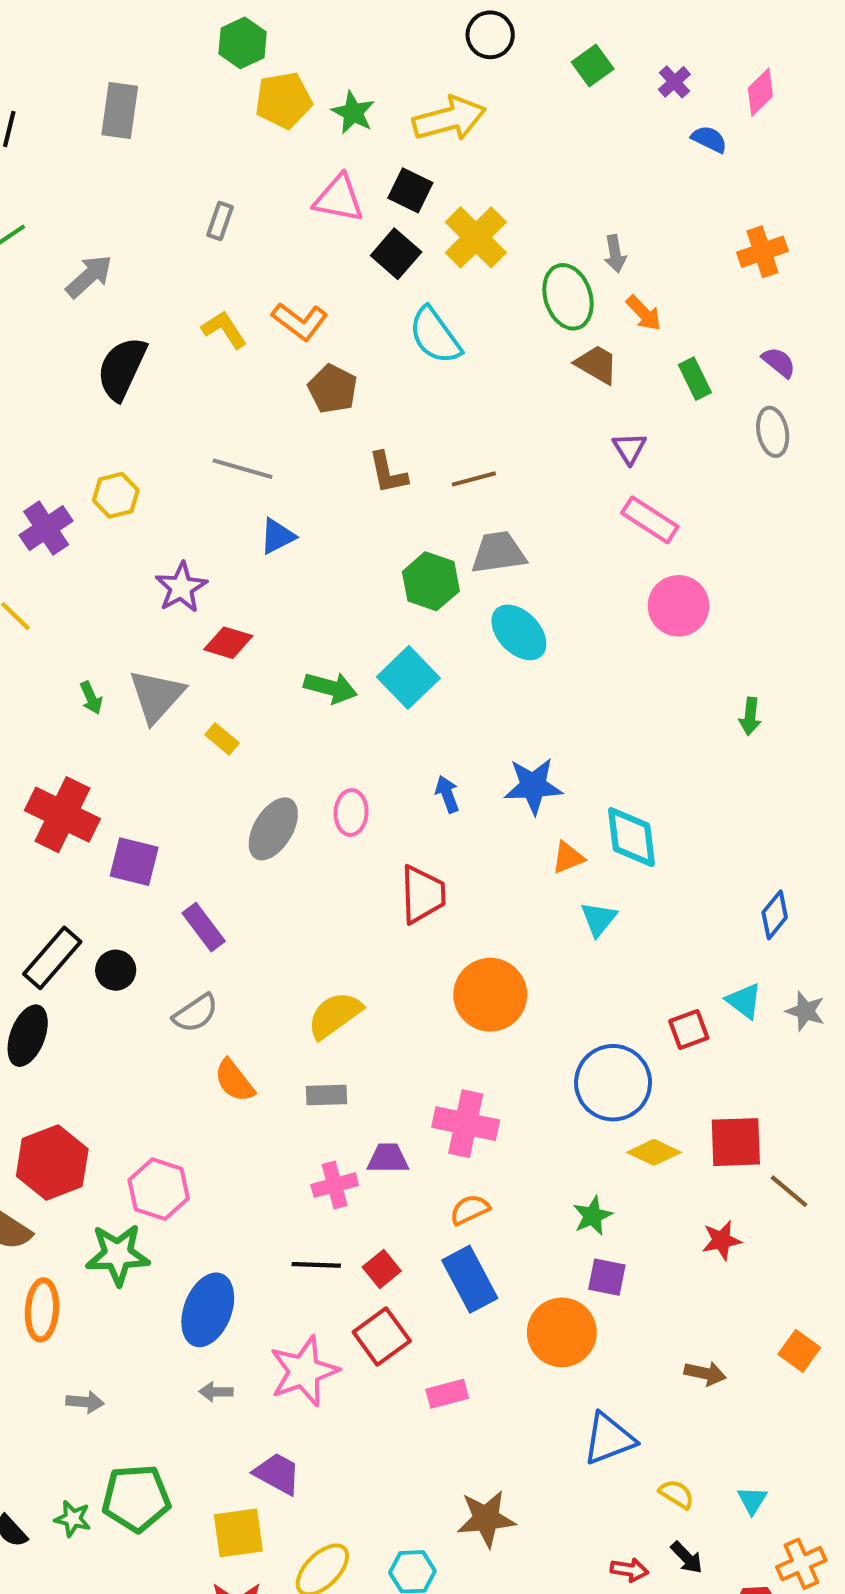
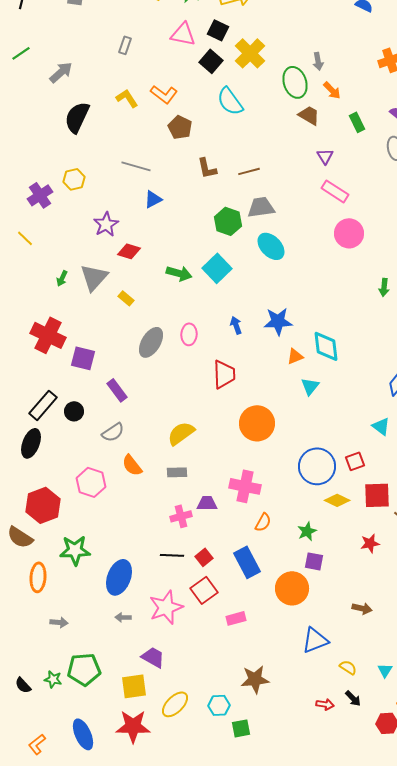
green arrow: (91, 698) -> (62, 278), turned 49
red square: (689, 1029) -> (355, 461), moved
pink hexagon: (159, 1189) -> (91, 482), moved
orange semicircle: (470, 1210) -> (263, 522), moved, turned 144

